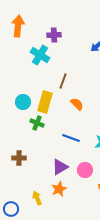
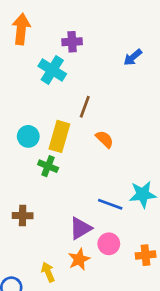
blue line: (71, 138) -> (110, 204), moved
pink circle: (85, 170) -> (109, 244), moved

